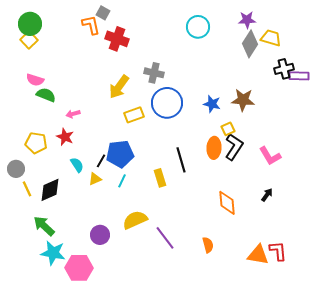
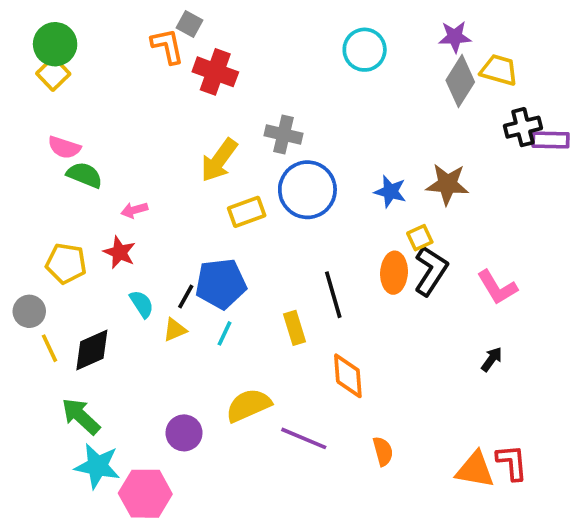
orange diamond: (227, 203) -> (348, 376), moved
purple line: (165, 238) -> (304, 438), turned -30

